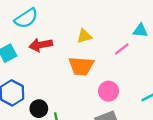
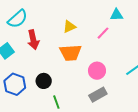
red arrow: (41, 45) -> (33, 40), turned -84
black circle: (39, 109) -> (44, 81), moved

